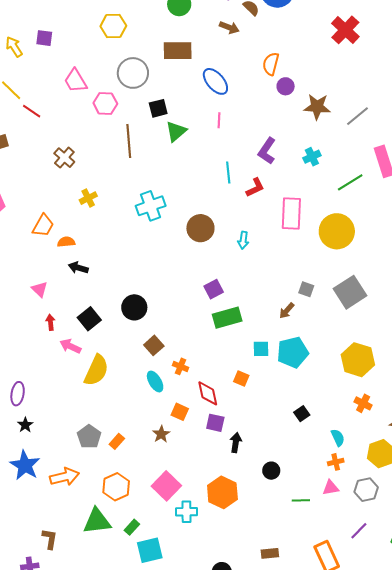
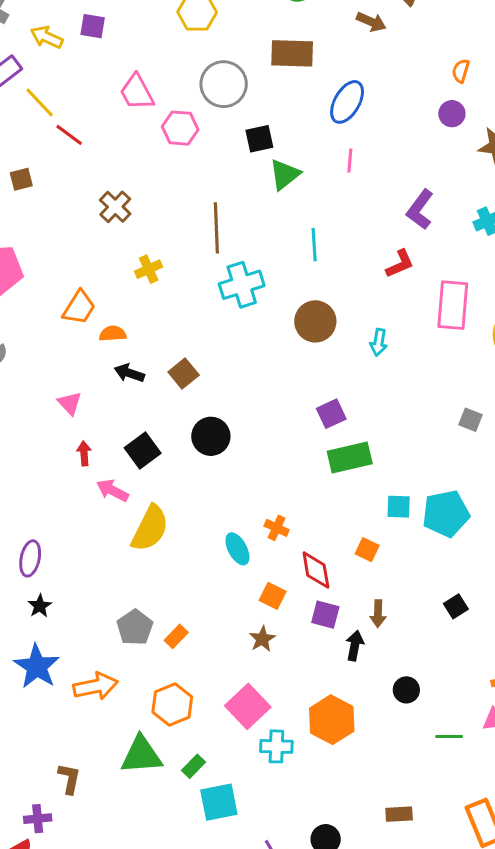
yellow arrow: (14, 47) -> (47, 37), turned -35
orange semicircle: (271, 64) -> (461, 71), moved, size x0.7
blue ellipse: (215, 81) -> (347, 102), turned 68
brown line: (129, 141) -> (216, 228), moved
cyan line: (228, 173) -> (314, 245), moved
brown arrow: (287, 311) -> (378, 614), moved, turned -42
brown square: (154, 345) -> (184, 374), moved
brown star: (161, 434) -> (262, 639), moved

